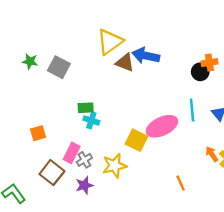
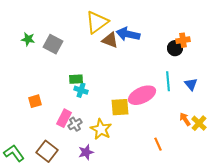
yellow square: (136, 140) -> (120, 107), turned -30
yellow star: (114, 166) -> (101, 129), turned -30
brown square: (52, 173) -> (47, 151), moved
purple star: (84, 185) -> (86, 152), moved

